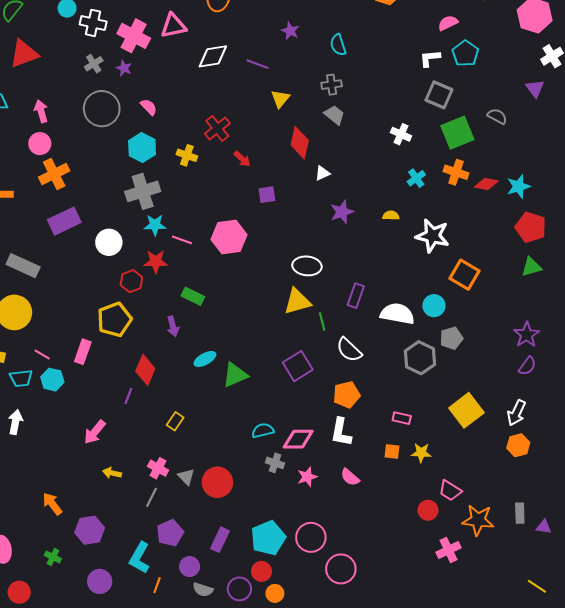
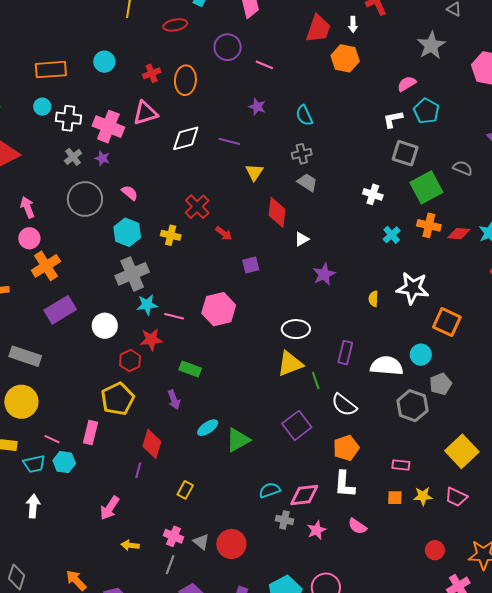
yellow semicircle: (391, 216) -> (373, 299), moved, turned -84
pink trapezoid: (450, 491) -> (456, 497), moved

